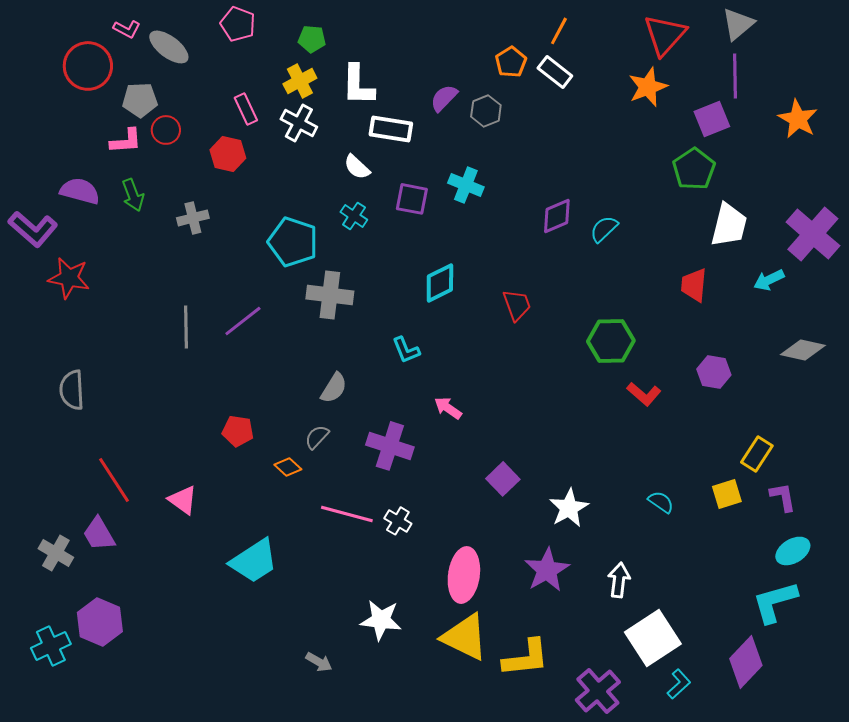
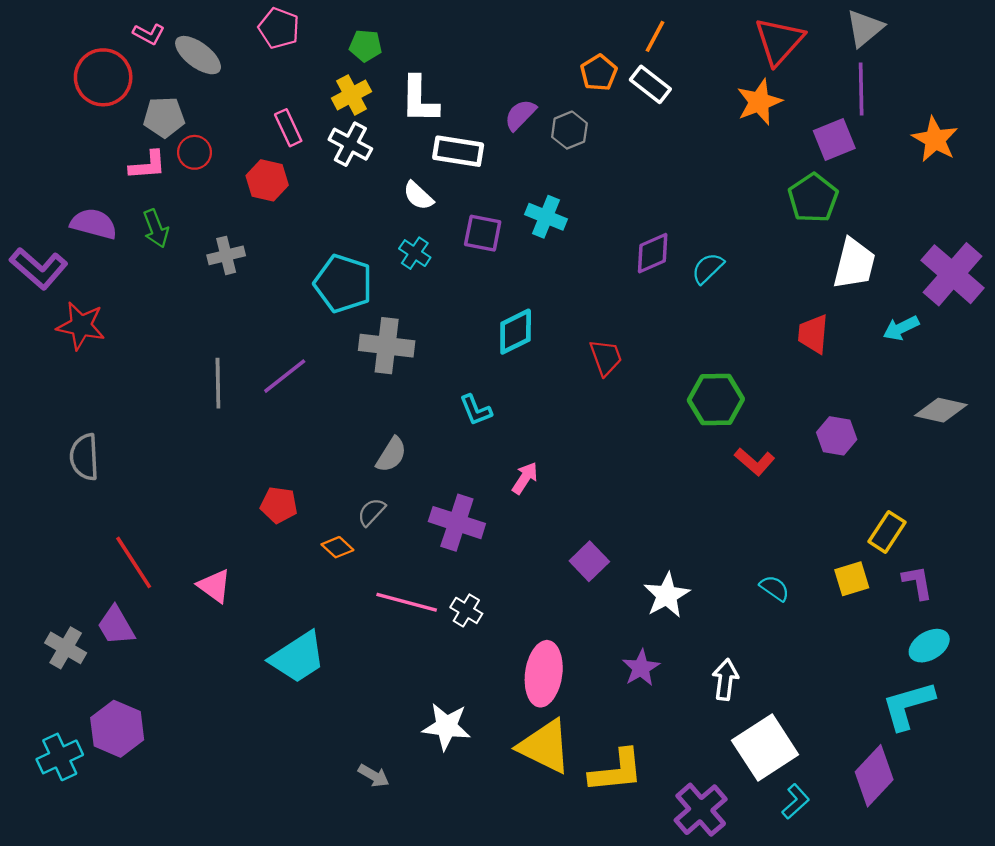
pink arrow: (448, 408) -> (525, 478), turned 88
purple star: (547, 570) -> (641, 668), size x0.7

